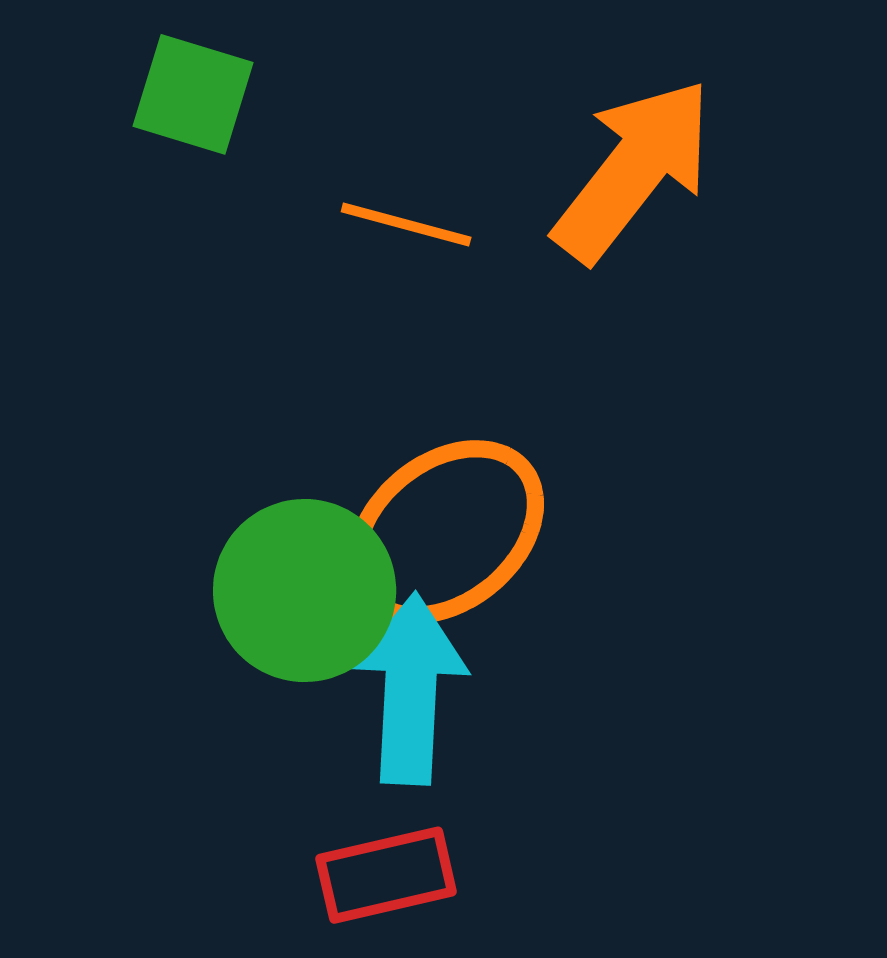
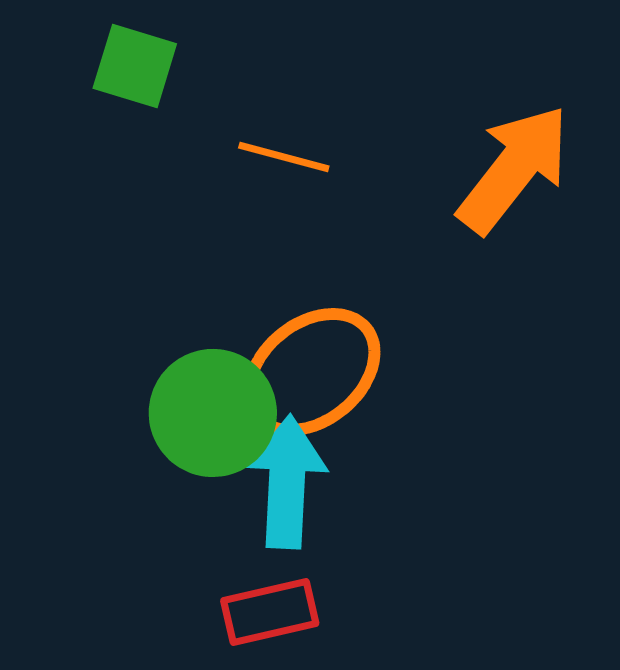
orange arrow: (633, 170) -> (514, 169), moved

